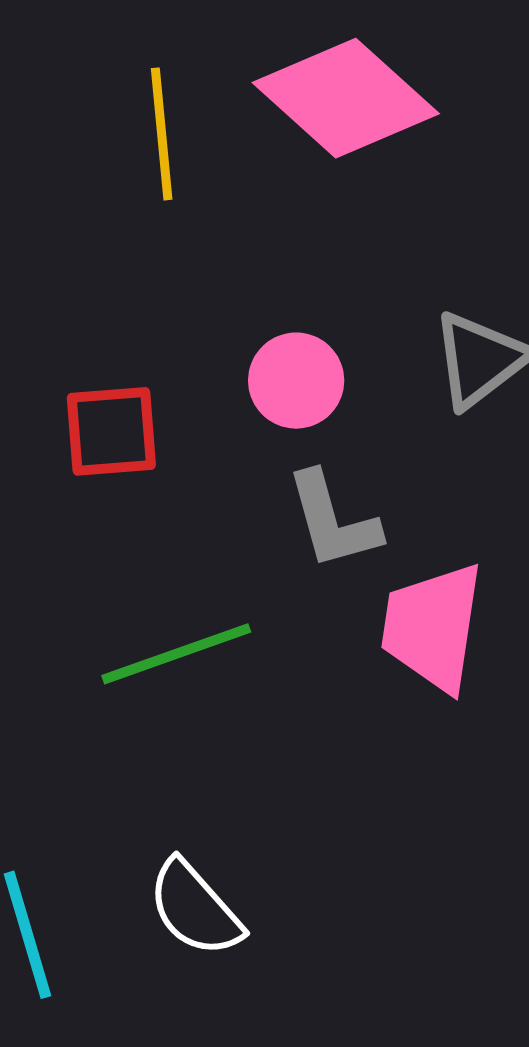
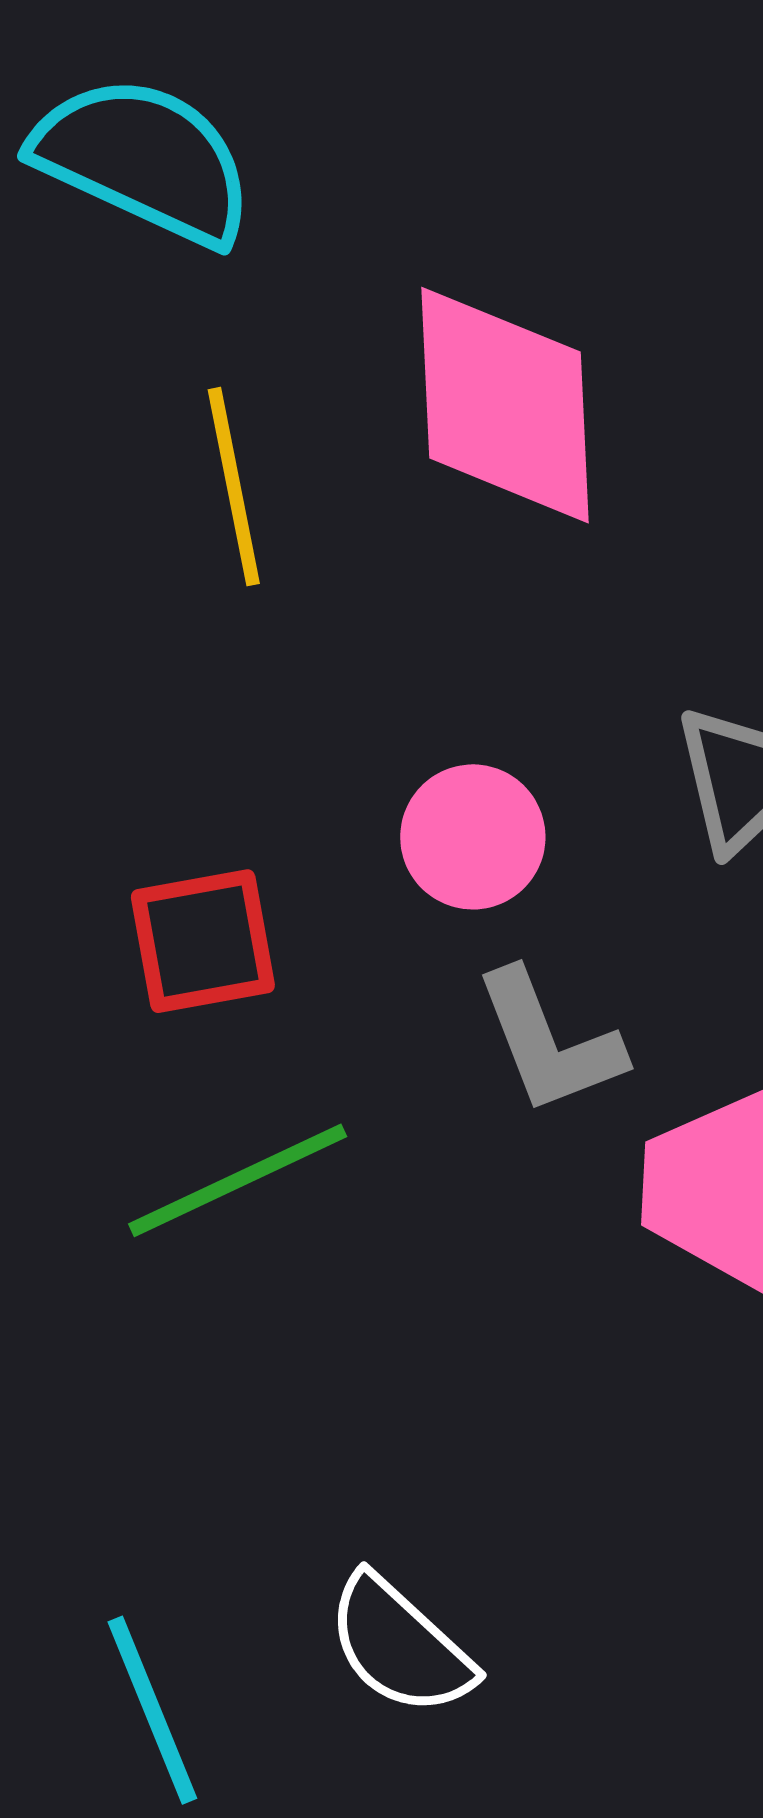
pink diamond: (346, 98) -> (505, 405), turned 51
green line: (176, 654) -> (238, 1180), moved

